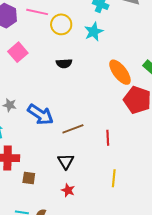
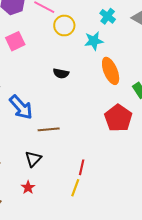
black semicircle: (64, 63) -> (61, 73), moved
orange ellipse: (120, 72) -> (111, 71), moved
red line: (108, 138) -> (82, 167), moved

